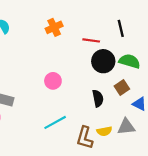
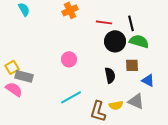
black line: (121, 28) -> (131, 23), moved
brown square: (122, 87) -> (132, 65), turned 32
gray triangle: (126, 127) -> (136, 101), turned 30

